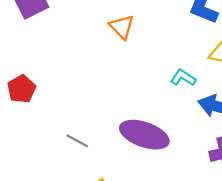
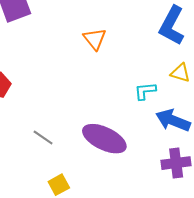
cyan L-shape: (183, 78) -> (145, 91), turned -45

